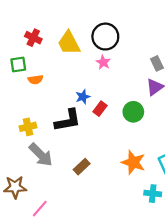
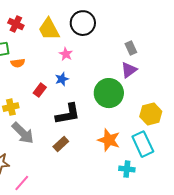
pink star: (103, 62) -> (66, 54), moved
red rectangle: (100, 109) -> (40, 90), moved
green circle: (133, 112) -> (109, 93), size x1.5
black L-shape: (68, 120) -> (68, 114), moved

